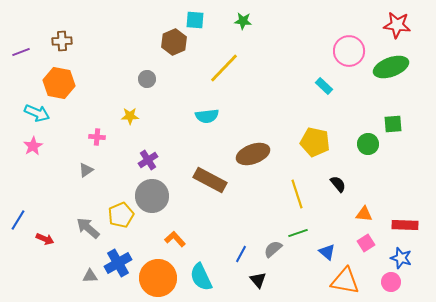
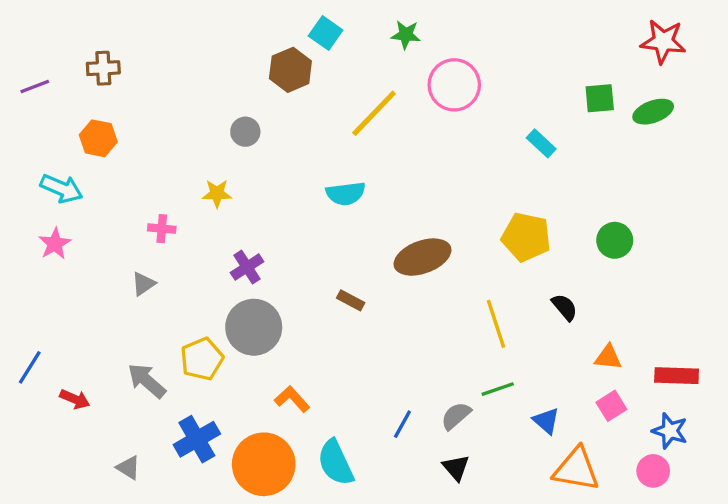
cyan square: (195, 20) -> (326, 33), turned 30
pink circle: (349, 51) -> (454, 85), moved
green ellipse: (391, 67) -> (653, 112), size x0.7
orange hexagon: (59, 83) -> (98, 138), size x0.7
green square: (393, 124) -> (600, 98), moved
brown rectangle: (210, 180) -> (351, 300), size x0.5
gray triangle: (90, 276) -> (128, 468), moved, turned 35
black triangle: (258, 280) -> (456, 468), moved

